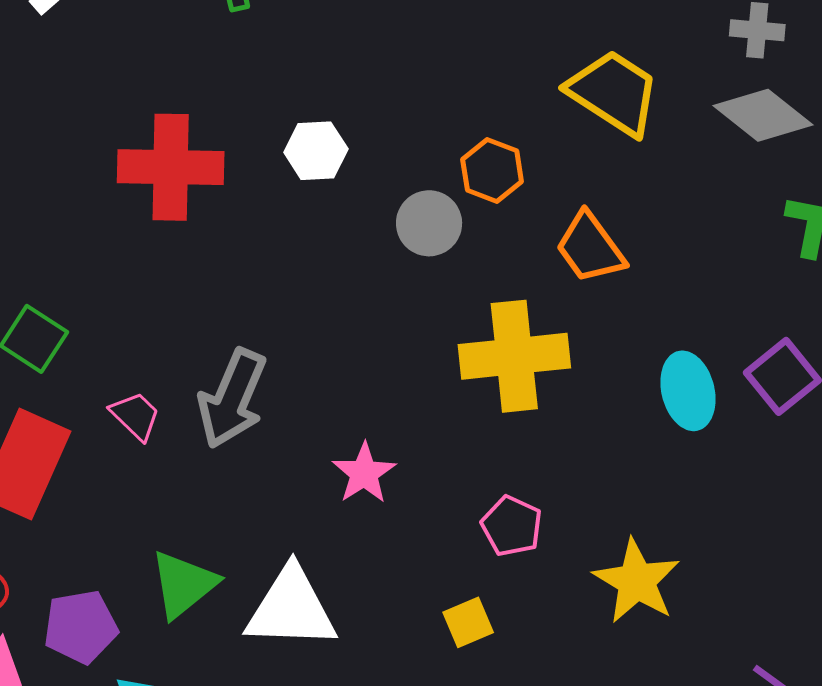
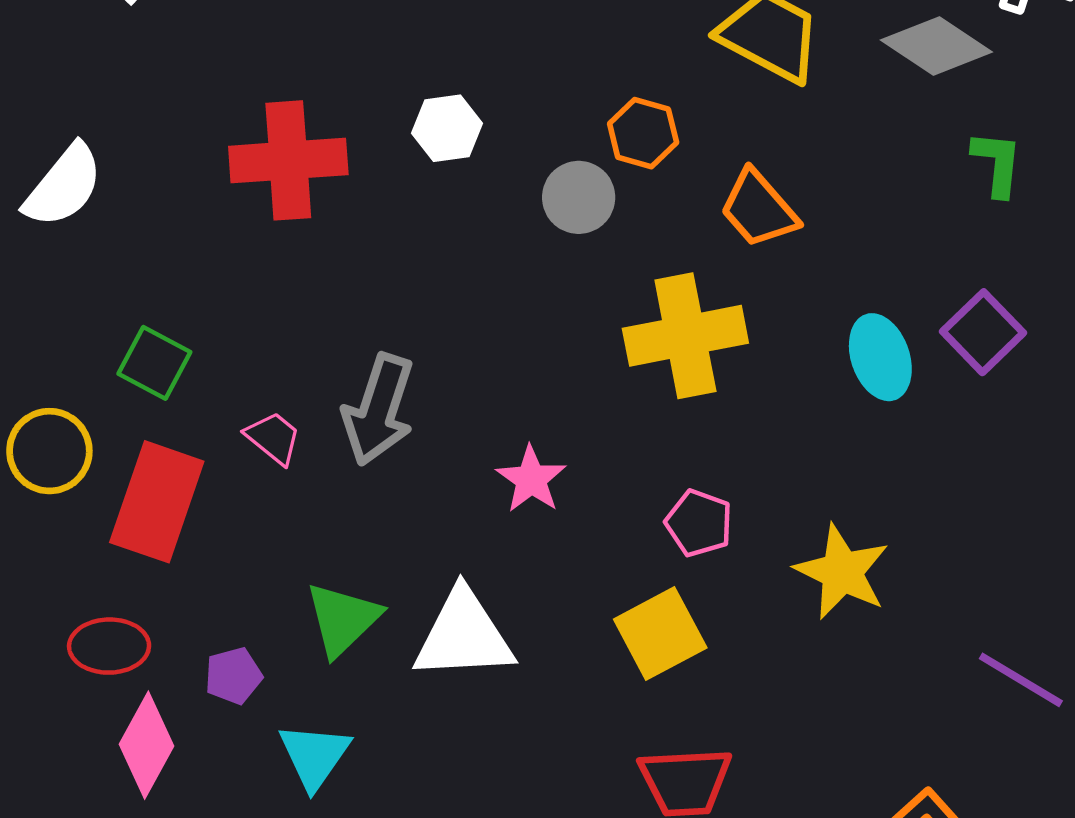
yellow square: (468, 622) -> (660, 634), size x1.6
purple pentagon: (81, 627) -> (233, 676), size x0.7

